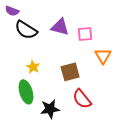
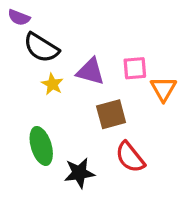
purple triangle: (60, 27) -> (90, 71), moved
pink square: (85, 34) -> (135, 68), moved
yellow star: (33, 67) -> (52, 84), moved

